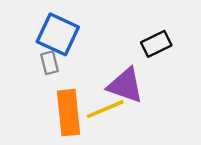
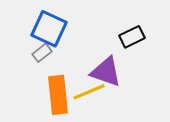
gray rectangle: (50, 63) -> (42, 53), turned 66

